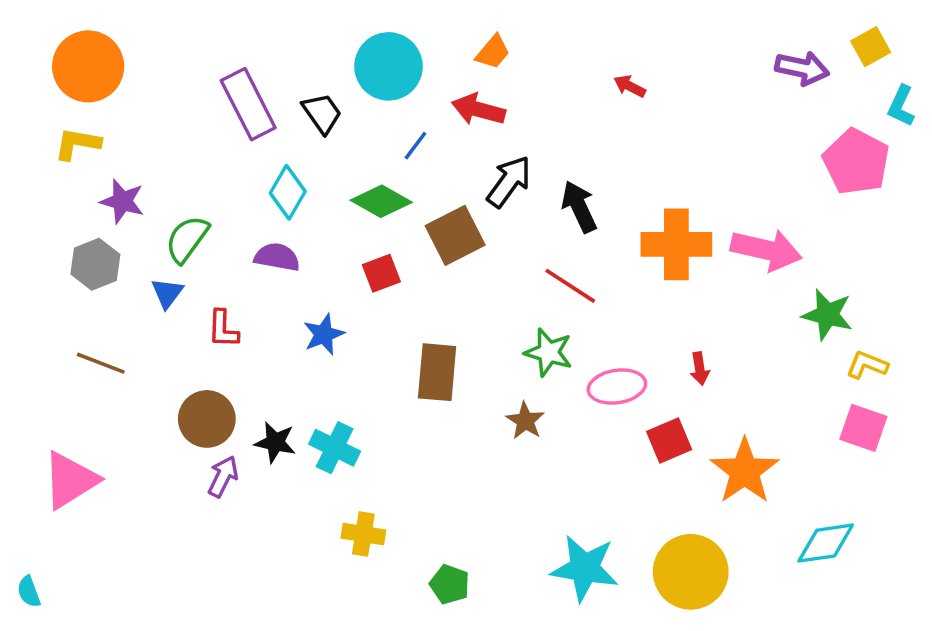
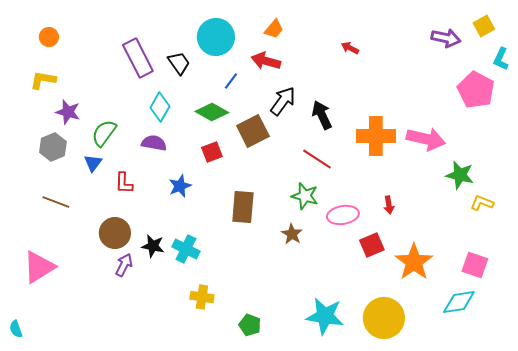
orange circle: (88, 66) -> (49, 37), size x0.5
pink square: (863, 428) -> (475, 265), moved

